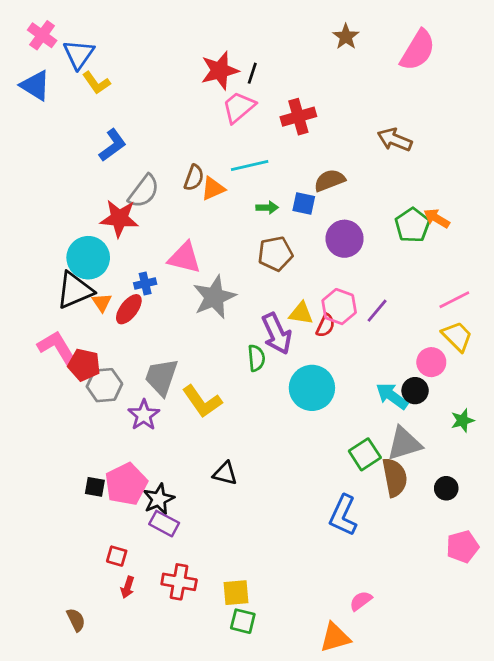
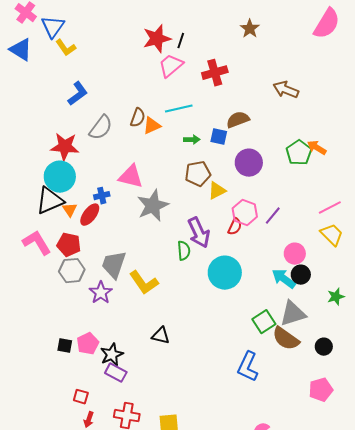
brown star: (346, 37) -> (250, 29), moved
pink semicircle: (418, 50) -> (327, 24), moved
red star: (119, 218) -> (65, 147), moved
yellow triangle: (301, 313) -> (217, 191), moved, turned -36
pink circle: (431, 362) -> (295, 254), moved
red pentagon: (84, 365) -> (69, 245), moved
brown semicircle: (395, 477) -> (286, 339), turned 136
pink pentagon: (126, 484) -> (88, 344), size x0.7
pink pentagon: (463, 547) -> (321, 390), moved

